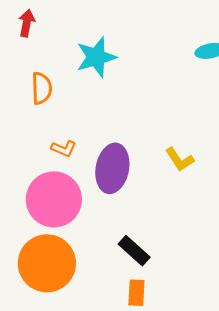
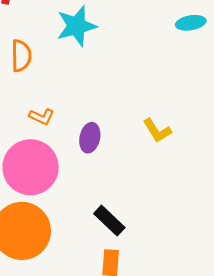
purple ellipse: (112, 168) -> (90, 138), size x0.6

